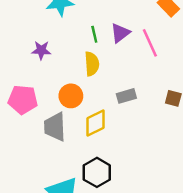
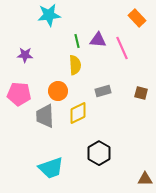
purple triangle: (120, 33) -> (98, 40), turned 42
purple star: (41, 50) -> (25, 55), moved
black hexagon: (97, 172) -> (99, 153), moved

